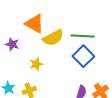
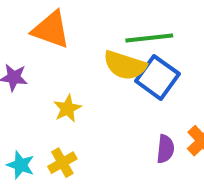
yellow semicircle: (53, 38) -> (125, 65), moved, turned 55

